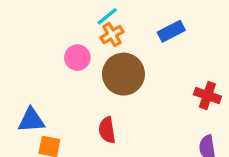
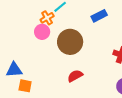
orange cross: (112, 35) -> (47, 18), moved
red semicircle: (107, 130) -> (75, 76), moved, turned 70

